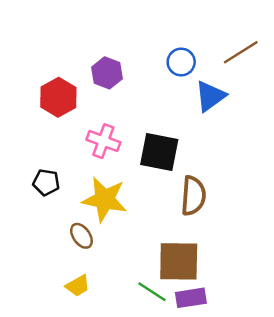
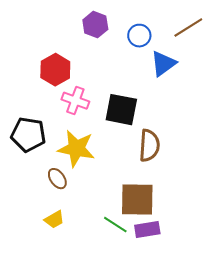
purple hexagon: (107, 73) -> (95, 25), moved
red hexagon: (58, 97) -> (55, 70), moved
black pentagon: (46, 182) -> (28, 135), size x1.6

